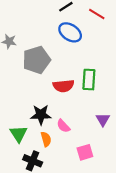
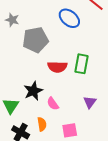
black star: (41, 115) -> (33, 91), turned -30
orange semicircle: (46, 139) -> (42, 124), moved

